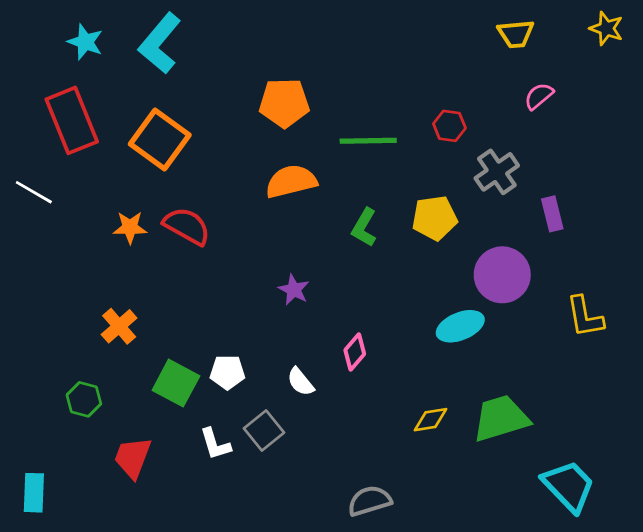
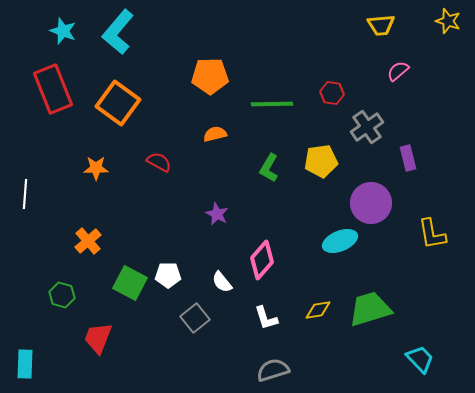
orange semicircle: (291, 181) -> (215, 134), size x0.6
white line: (34, 192) -> (25, 194), moved, turned 64
red semicircle: (187, 226) -> (159, 162), moved, size x0.7
pink diamond: (355, 352) -> (262, 260), size x1.4
white L-shape: (215, 444) -> (266, 318), moved
cyan trapezoid: (569, 486) -> (420, 359), size x0.7

